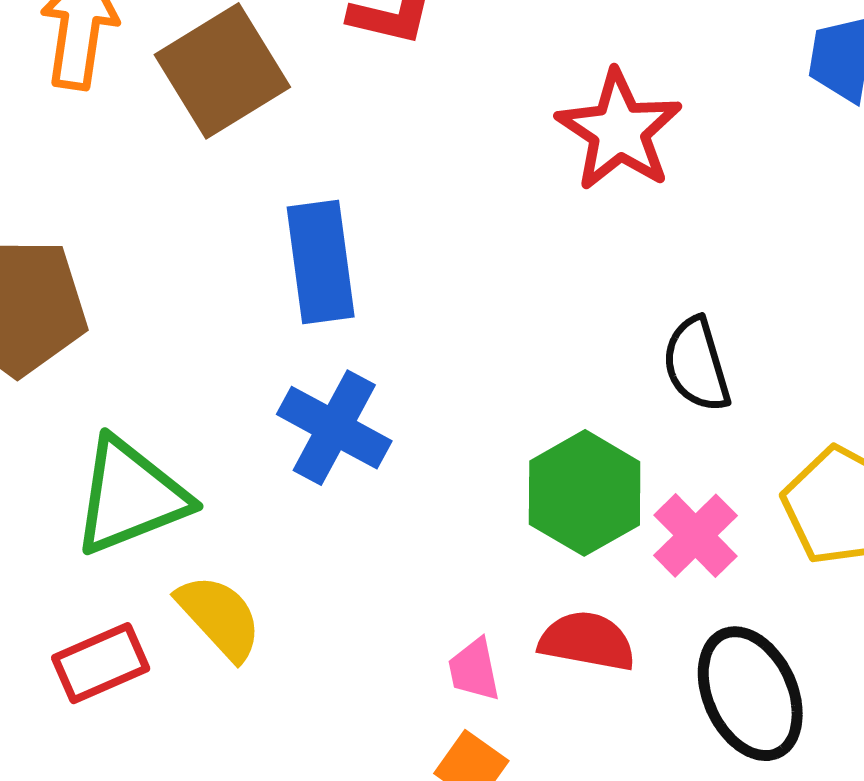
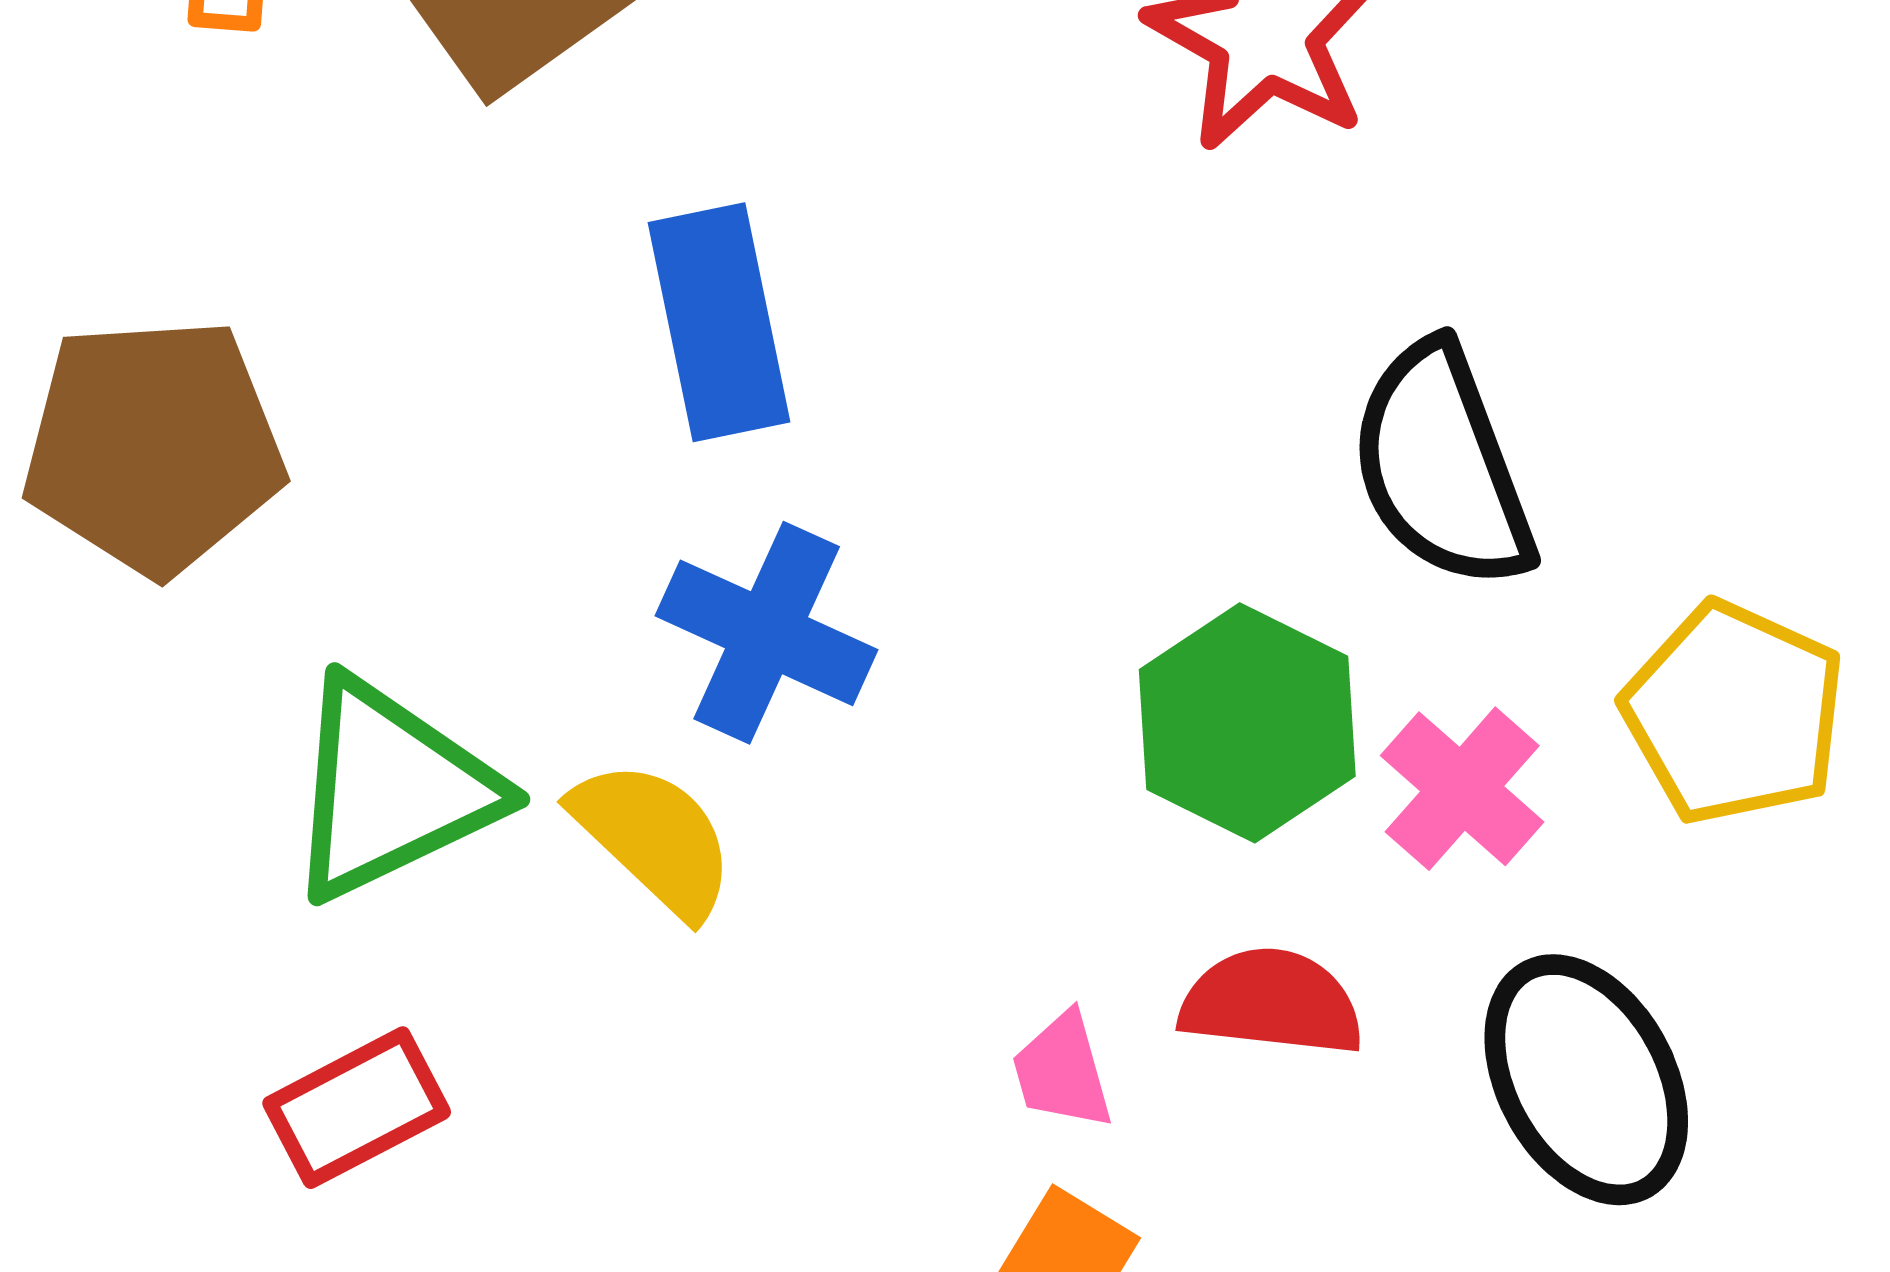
black semicircle: (697, 365) -> (1442, 466), size x1.4
yellow semicircle: (219, 617) -> (654, 838), moved

